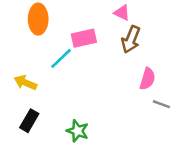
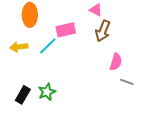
yellow arrow: (25, 83) -> (19, 47), moved, turned -30
green star: (78, 131) -> (47, 92), moved, turned 30

